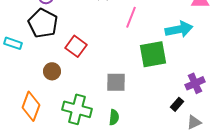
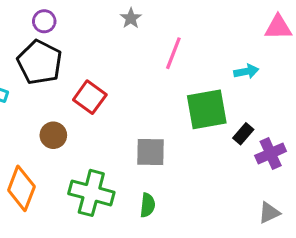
cyan arrow: (179, 29) -> (246, 71), size x0.6
black rectangle: (177, 104) -> (243, 134), moved

